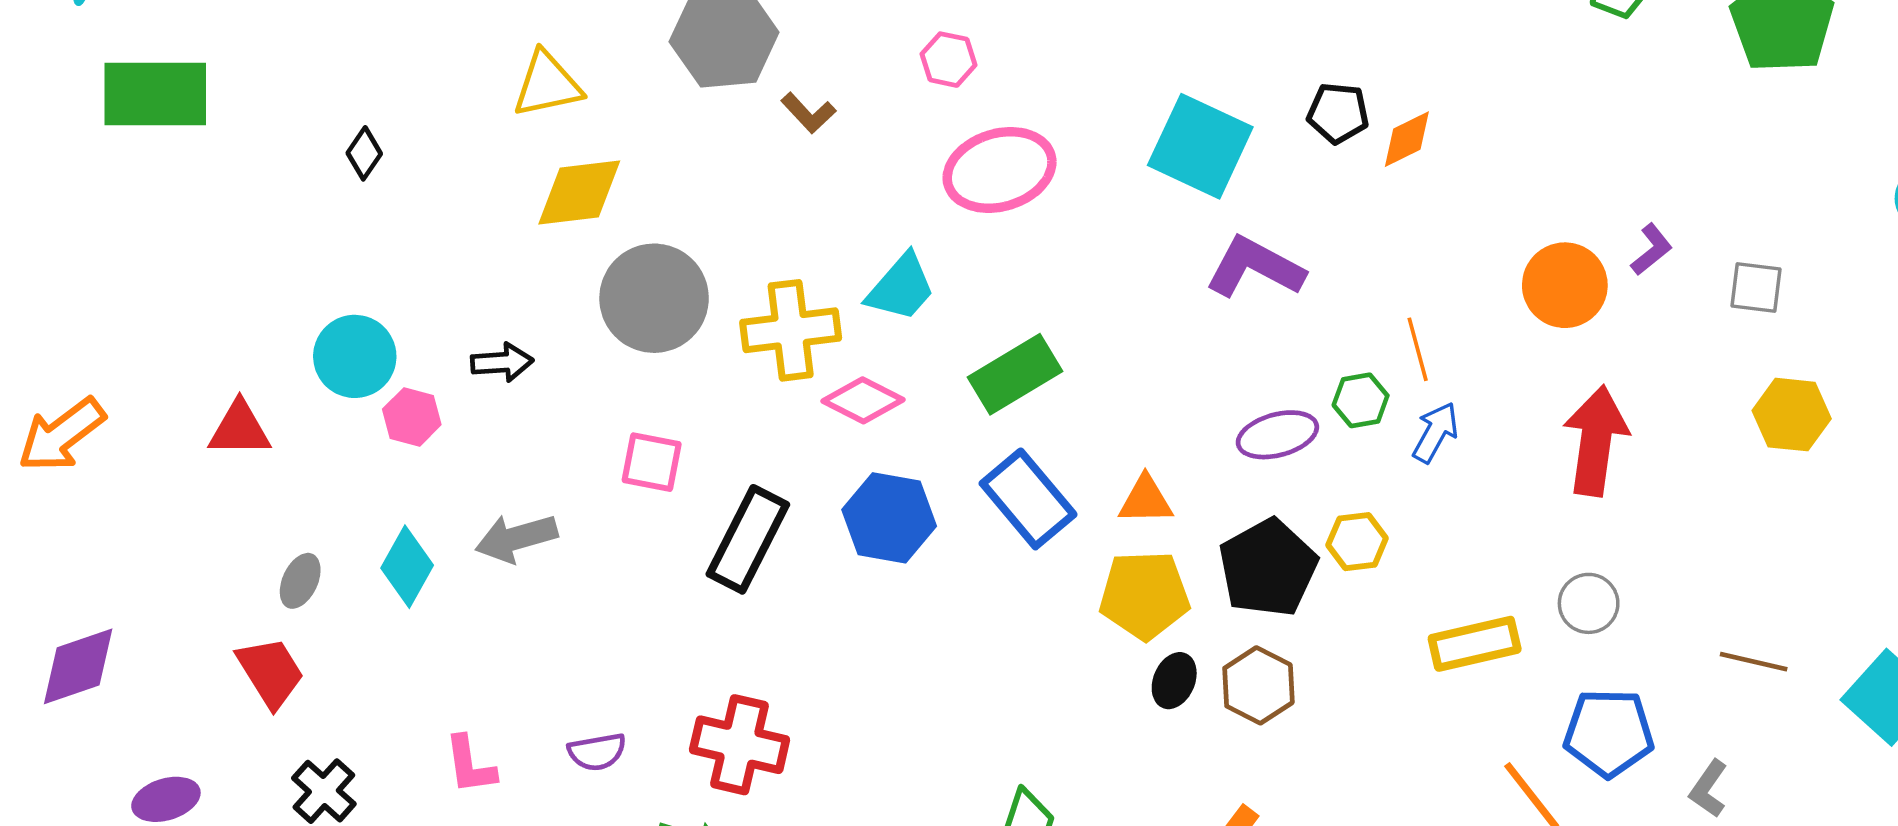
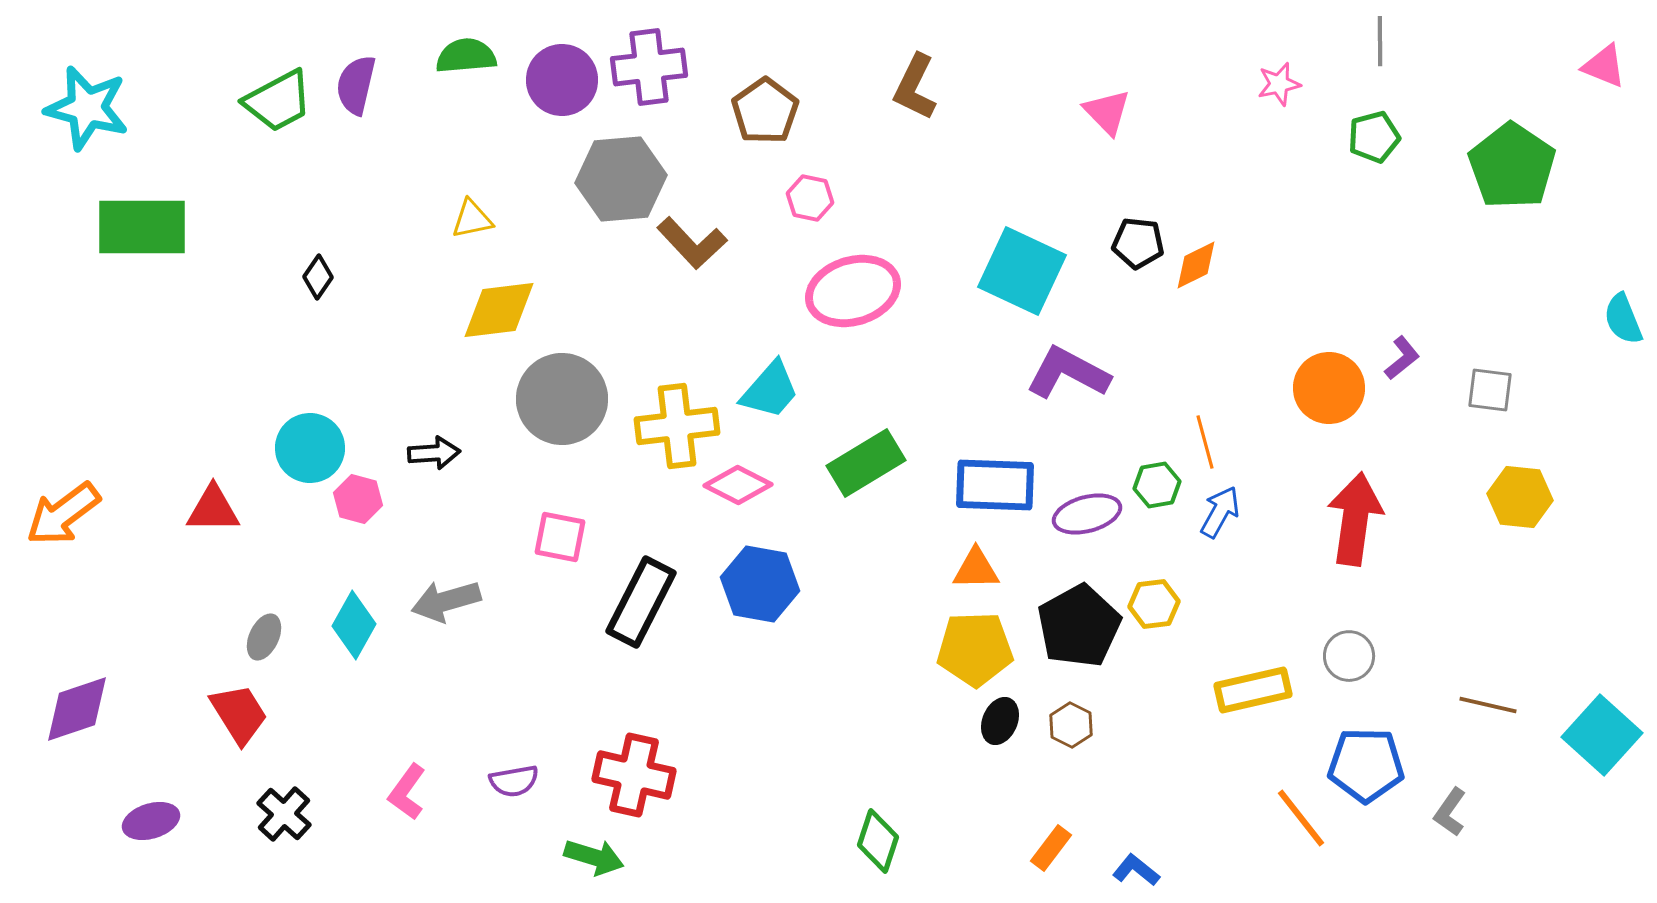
yellow triangle: (547, 84) -> (472, 219), size x0.7
brown L-shape: (808, 113) -> (692, 243), size x1.5
blue rectangle: (1028, 499) -> (995, 485), moved, turned -48
brown hexagon: (1258, 685) -> (1071, 725), size x0.7
pink L-shape: (470, 765) -> (407, 792), turned 44

